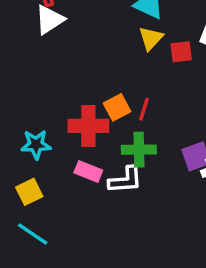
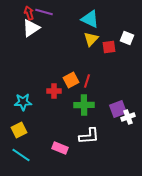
red cross: (88, 126) -> (54, 91), size x0.6
pink rectangle: (88, 172) -> (60, 148), moved
white L-shape: (125, 180) -> (89, 136), moved

